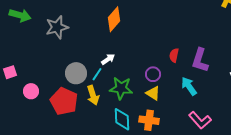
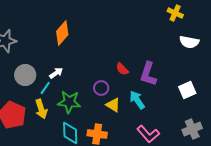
red semicircle: (174, 55) -> (122, 69), turned -56
gray circle: (76, 73) -> (25, 75), moved
yellow triangle: (153, 93) -> (113, 105), moved

